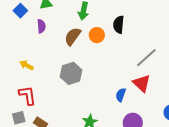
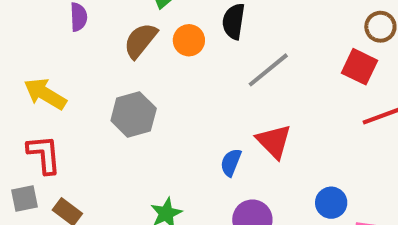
gray line: (146, 58) -> (268, 70), moved
yellow arrow: (27, 65) -> (45, 94), size x1.5

